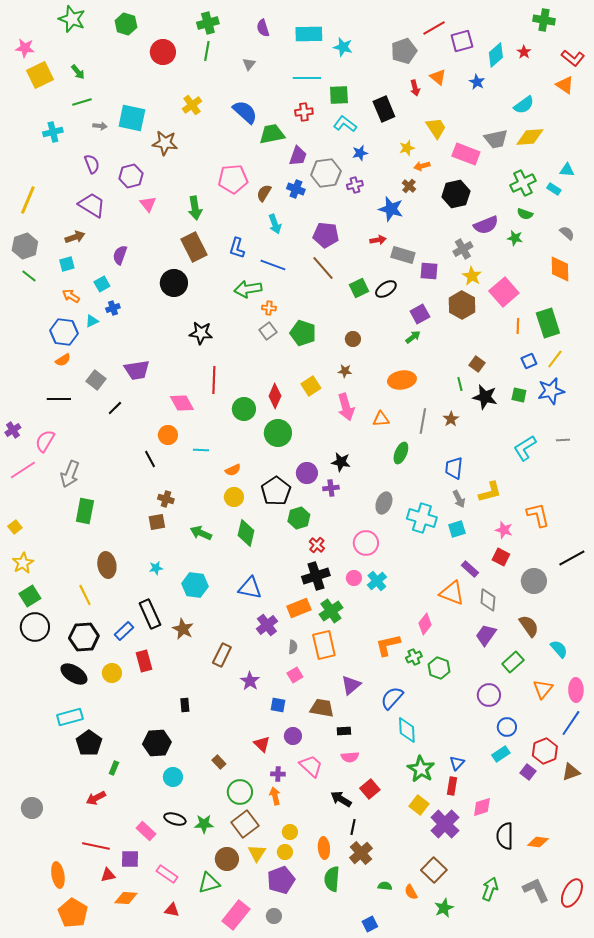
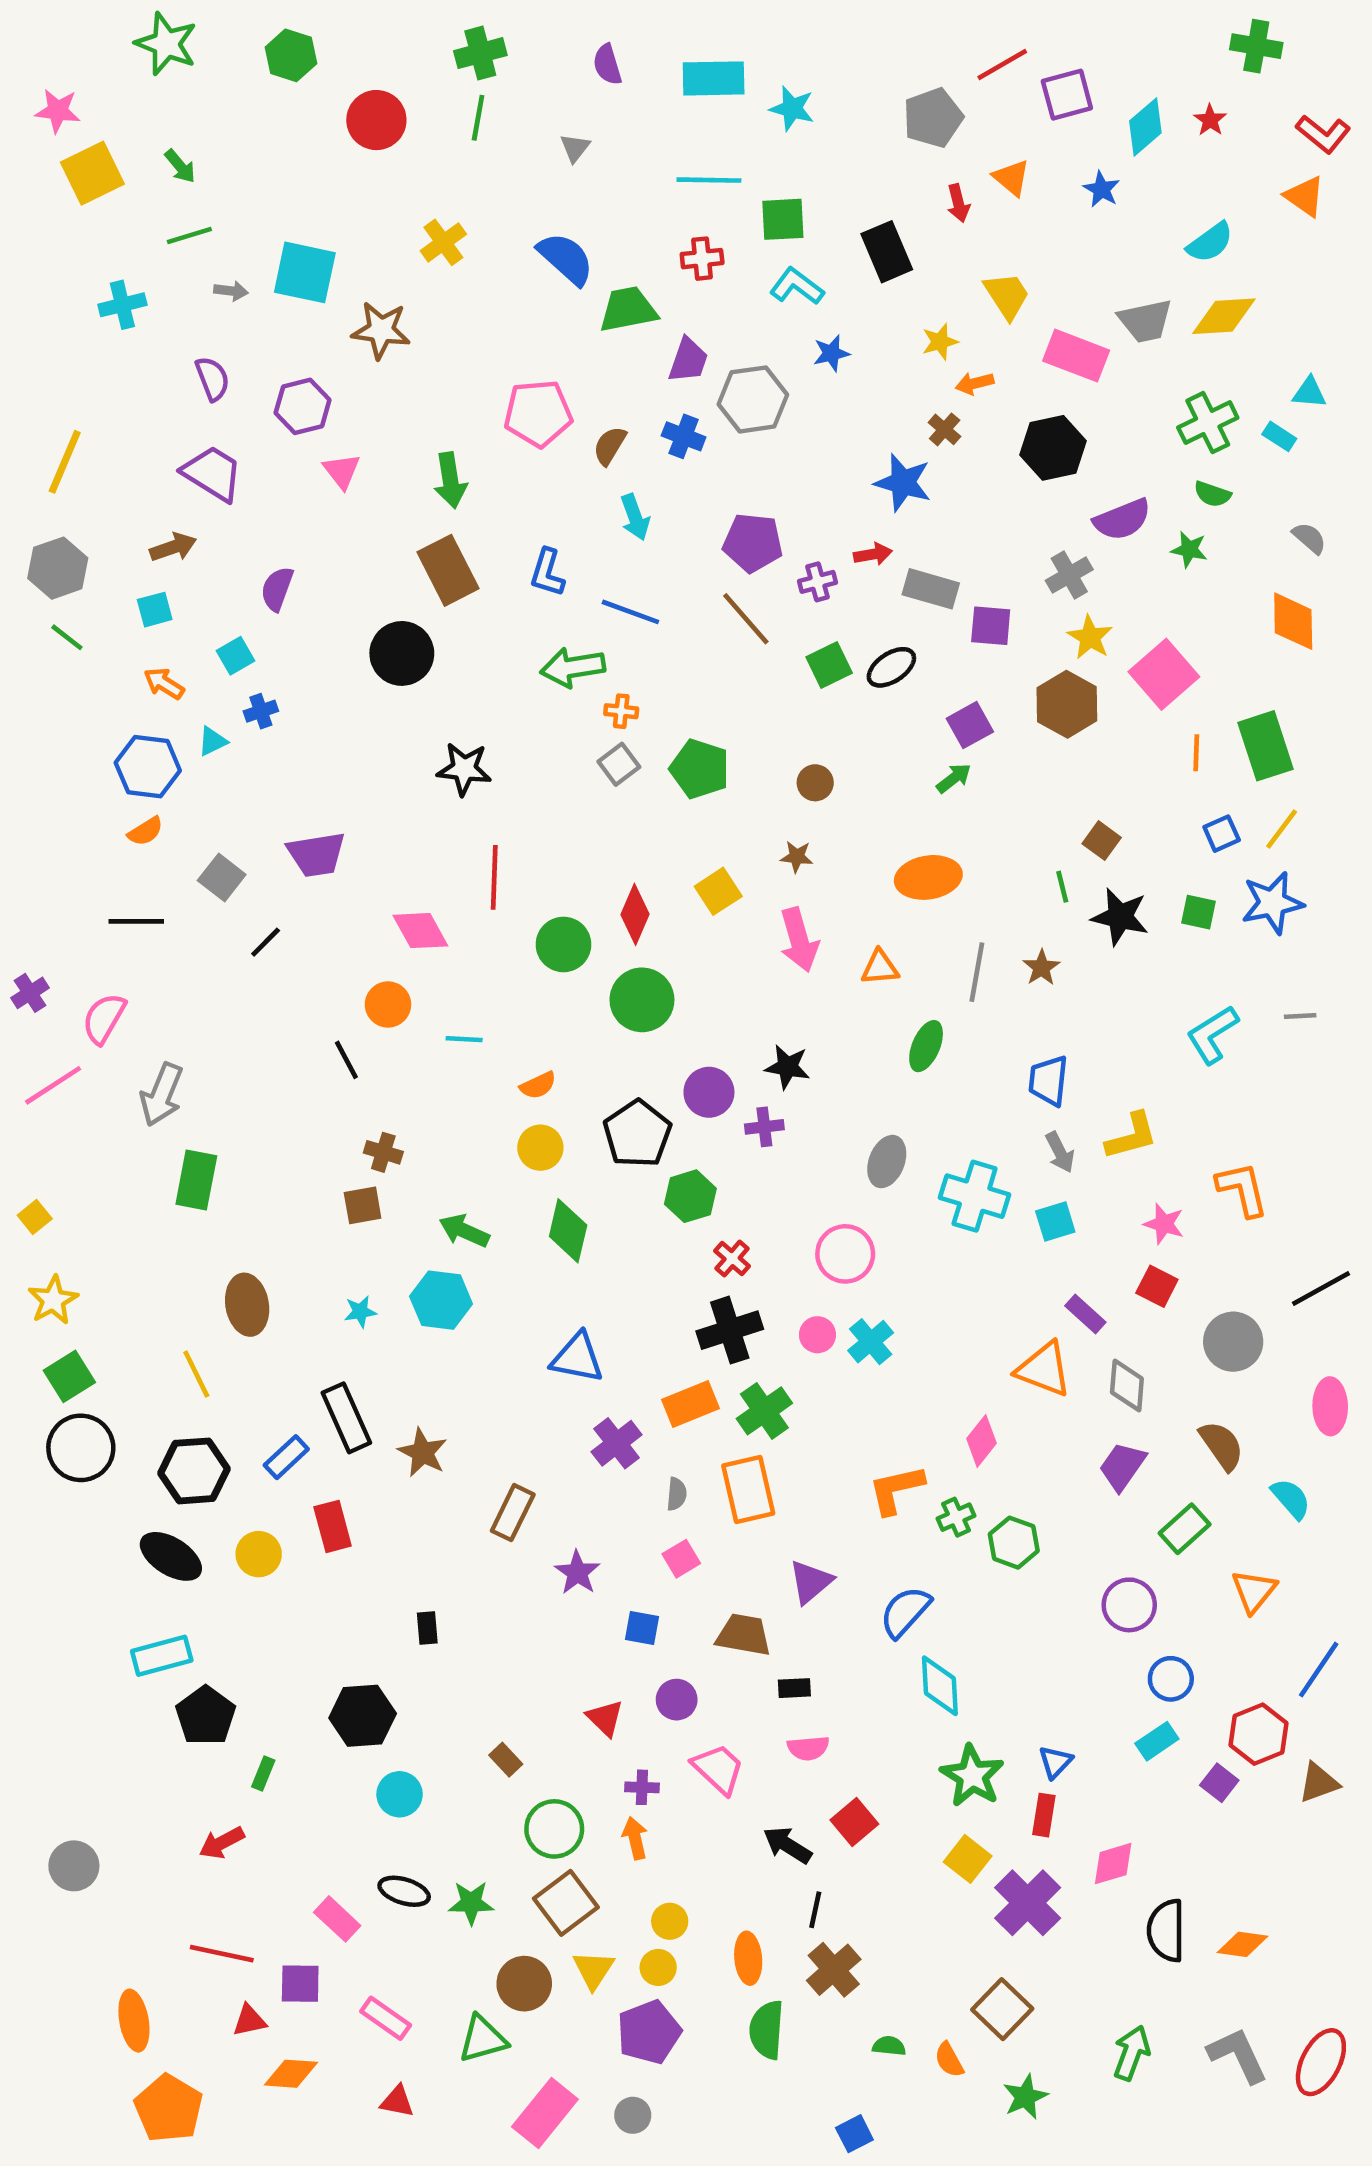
purple cross: (355, 185) -> (817, 582), moved
cyan hexagon: (195, 585) -> (441, 1300), moved
pink ellipse: (576, 690) -> (1330, 1406), moved

